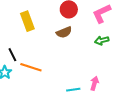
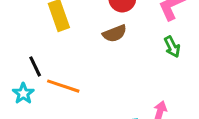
green arrow: (102, 40) -> (172, 47), turned -104

